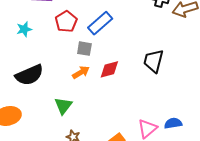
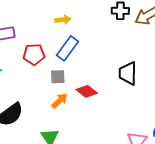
red pentagon: (66, 22) -> (34, 54), turned -30
red diamond: (109, 69) -> (87, 91), turned 65

